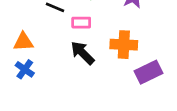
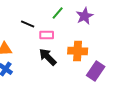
purple rectangle: (149, 72) -> (96, 71), turned -30

